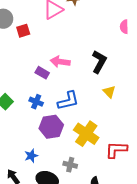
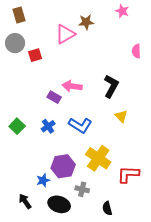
blue L-shape: (68, 101) -> (80, 125), turned 45
blue cross: (36, 102) -> (48, 126), turned 32
purple hexagon: (51, 127) -> (63, 166), moved

